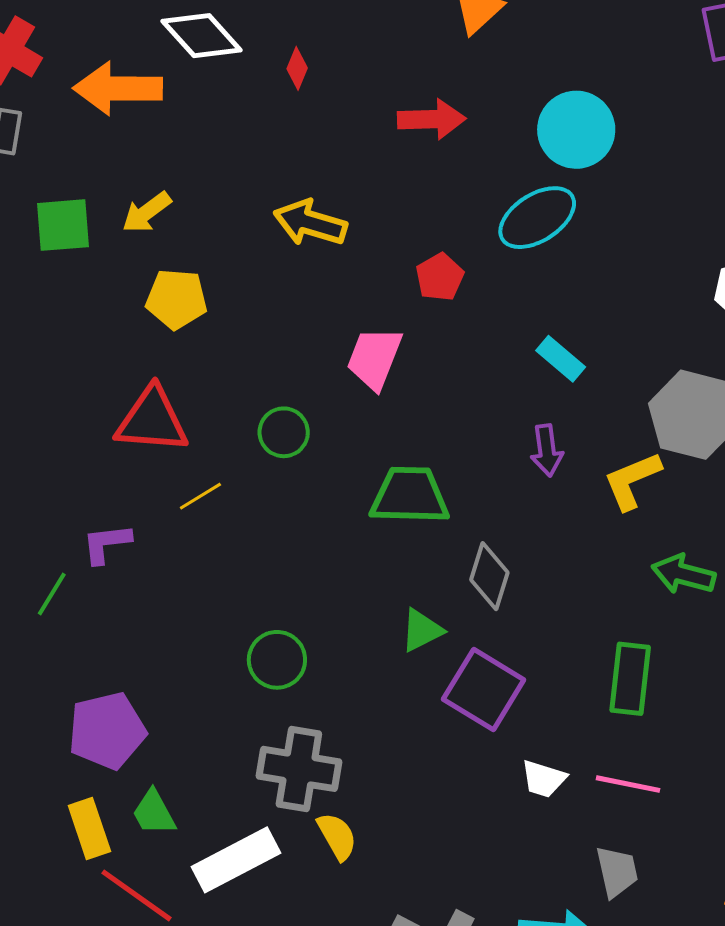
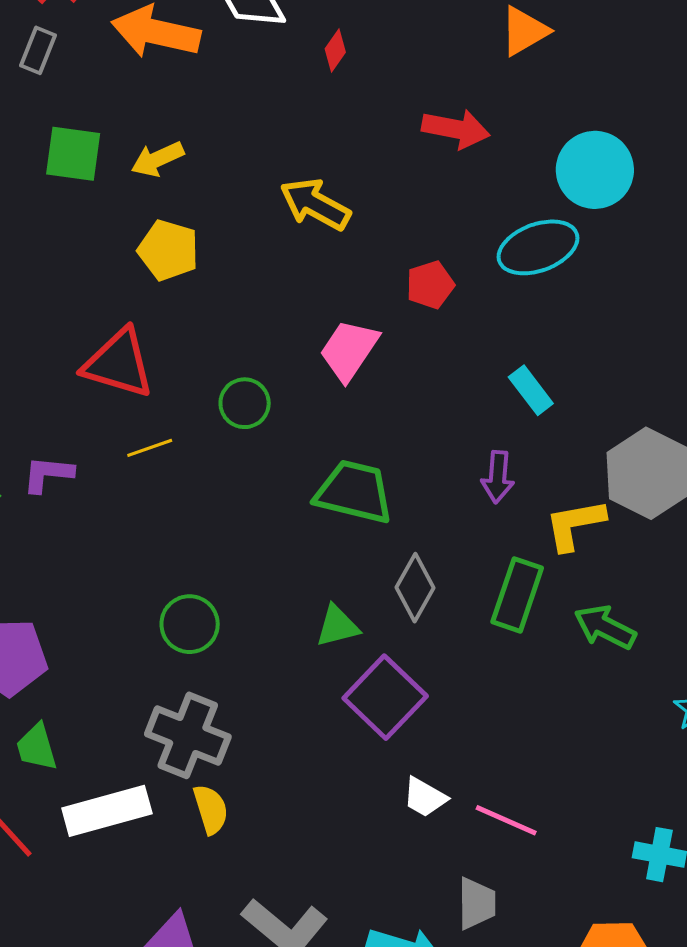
green rectangle: (630, 679) -> (517, 595), moved

